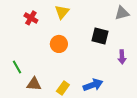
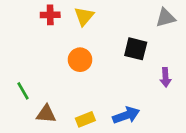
red cross: (31, 18) -> (50, 15), moved, turned -32
yellow rectangle: (63, 88) -> (85, 119), turned 32

